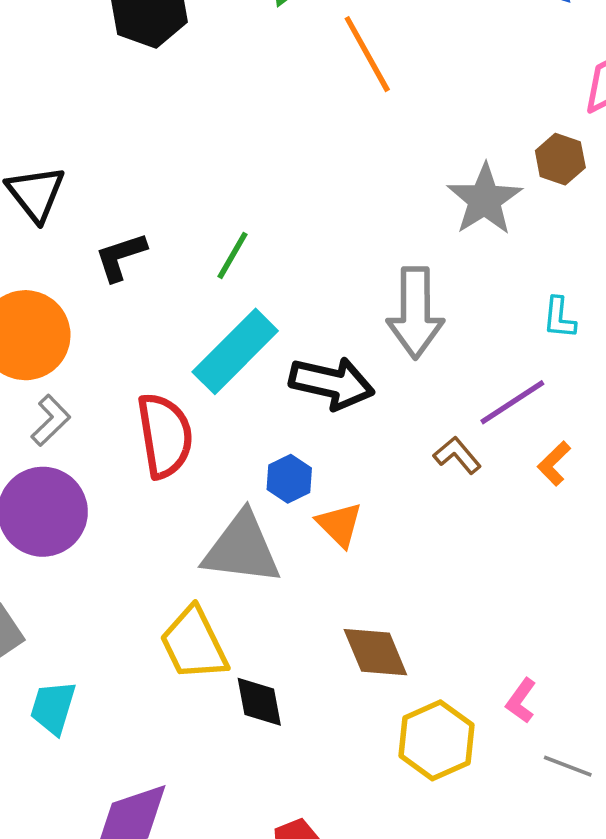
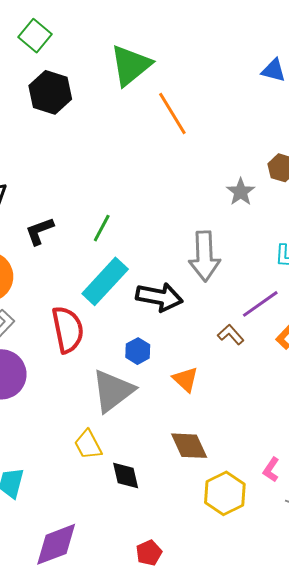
gray star: (485, 199) -> (241, 192), size x0.7
orange triangle: (339, 525) -> (185, 379), moved
gray triangle: (242, 549) -> (113, 391), turned -42
yellow trapezoid: (194, 644) -> (88, 445), size x0.7

